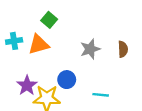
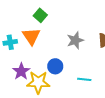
cyan cross: (14, 41) -> (10, 42), moved
orange triangle: (39, 44) -> (31, 36), turned -48

